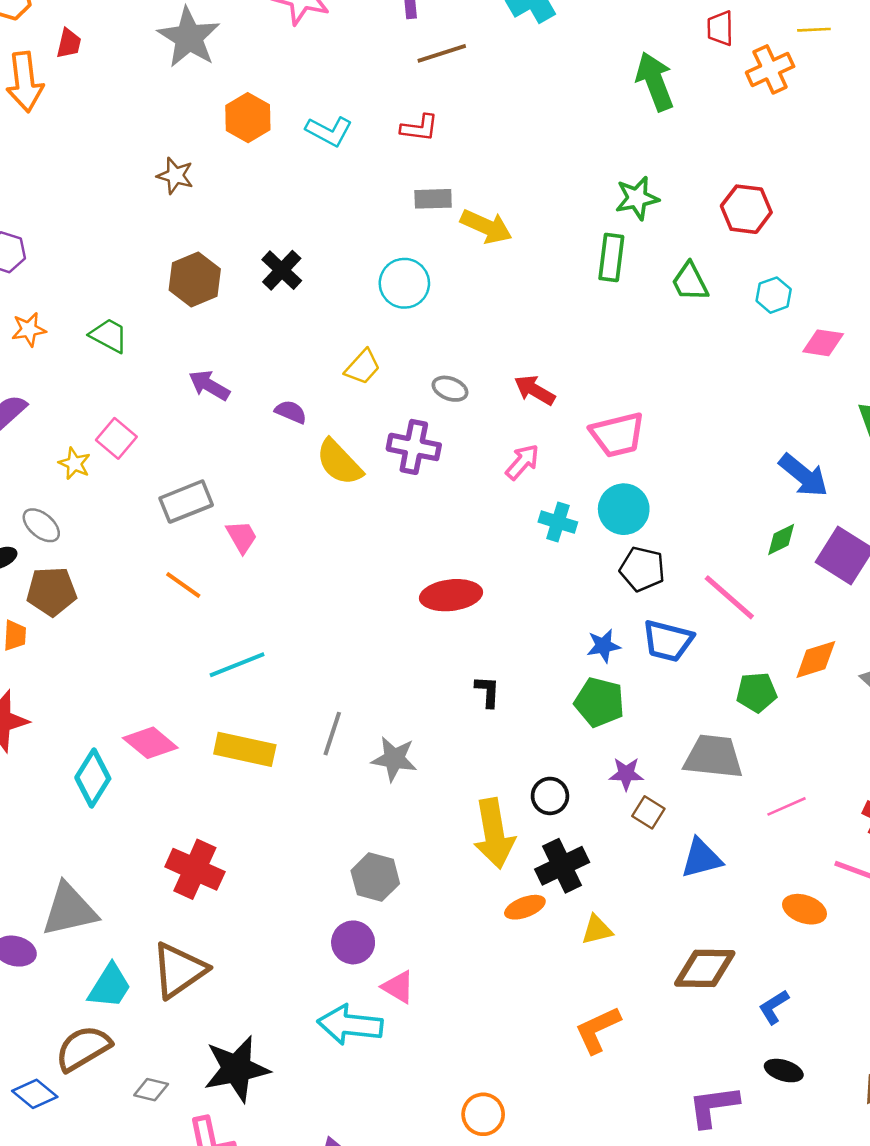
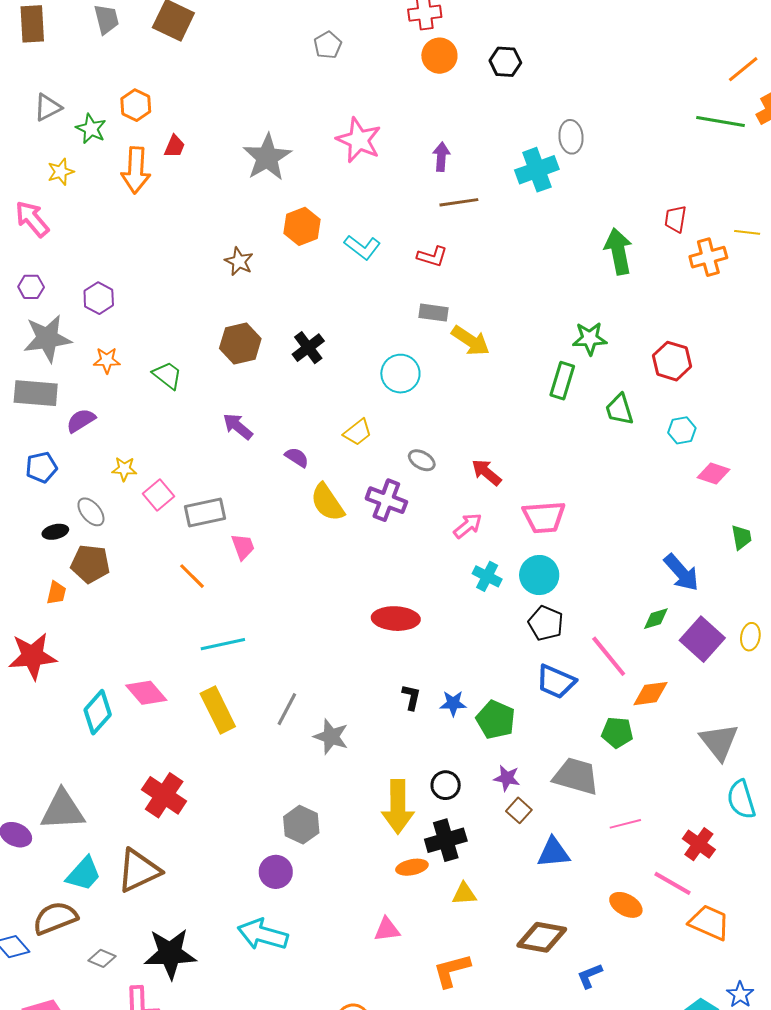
pink square: (116, 438) -> (159, 495), moved
yellow star: (74, 464) -> (124, 469), turned -30
blue star: (603, 646) -> (453, 703), moved
orange diamond: (816, 660) -> (651, 694), moved
yellow rectangle: (245, 749) -> (218, 710), turned 42
pink triangle: (398, 987) -> (387, 929), moved, turned -48

